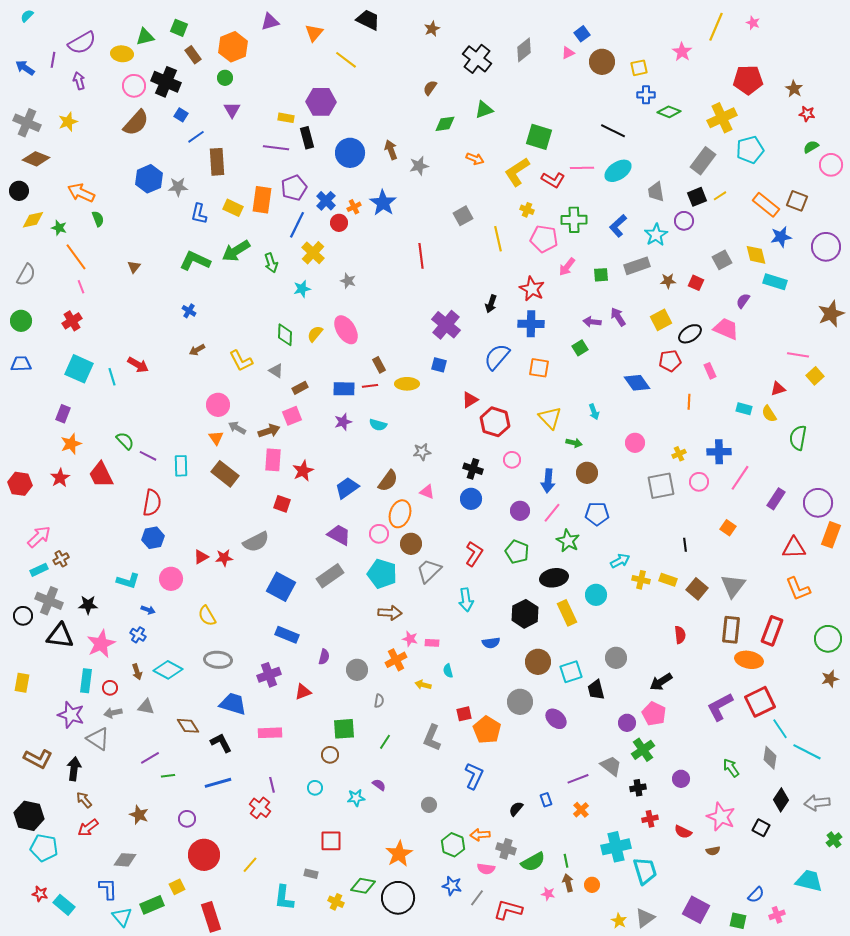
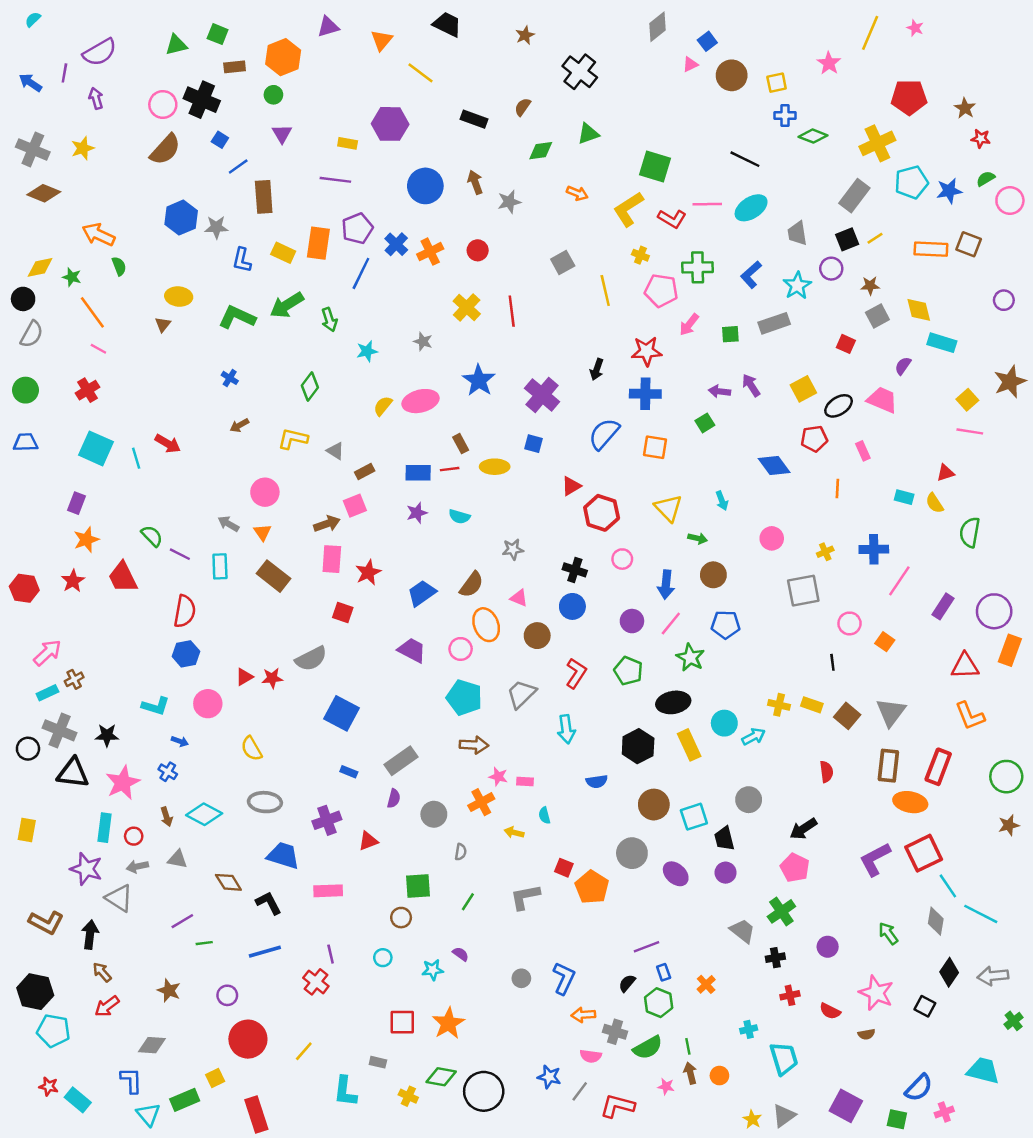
gray diamond: (524, 50) -> (657, 27), moved
yellow ellipse: (122, 54) -> (179, 297), moved
brown rectangle: (193, 55) -> (235, 67), turned -60
black rectangle: (307, 138) -> (474, 119), moved, turned -55
black circle: (19, 191) -> (23, 299), moved
blue star: (383, 203) -> (479, 380), moved
orange rectangle: (766, 205) -> (931, 249), turned -36
orange cross: (354, 207) -> (430, 252), size x1.5
red circle: (339, 223) -> (478, 250), moved
blue star: (781, 237) -> (949, 191), moved
purple circle: (826, 247) -> (1004, 300), size x0.6
yellow cross: (313, 253) -> (467, 307), moved
brown star: (668, 281) -> (870, 286), moved
pink line: (81, 287) -> (98, 349), turned -40
red star: (532, 289) -> (647, 351), turned -30
pink ellipse: (346, 330) -> (420, 401), turned -72
green diamond: (285, 335) -> (310, 386), moved, turned 35
yellow L-shape: (241, 361) -> (293, 439), turned 130
yellow square: (815, 376) -> (967, 400), moved
gray arrow: (237, 428) -> (228, 524), moved
pink circle: (699, 482) -> (849, 623), moved
orange ellipse: (400, 514) -> (486, 625), turned -40
brown circle: (411, 544) -> (537, 636), moved
cyan arrow: (620, 561) -> (753, 736), moved
gray rectangle: (330, 576) -> (401, 761), moved
blue rectangle: (287, 635) -> (349, 772), size x0.6
red square: (464, 714) -> (564, 868), turned 35
purple circle: (627, 723) -> (726, 873), moved
gray L-shape: (432, 738) -> (525, 897), turned 56
blue L-shape: (474, 776) -> (564, 978), moved
purple line: (578, 779) -> (647, 947), moved
green hexagon: (453, 845) -> (659, 1003), moved
cyan cross: (616, 847) -> (749, 1029), size x0.5
orange star: (399, 854) -> (448, 1023), moved
blue semicircle: (756, 895) -> (919, 1088), size x1.4

